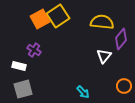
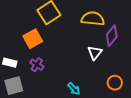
orange square: (40, 19) -> (33, 39), moved
purple cross: (34, 50) -> (37, 65), moved

